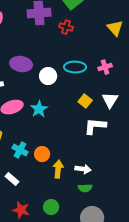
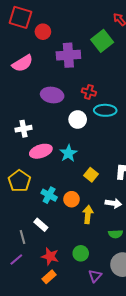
red cross: (66, 27) -> (89, 92), moved
purple ellipse: (21, 64) -> (52, 95), moved
yellow square: (85, 101) -> (91, 175), moved
white arrow: (83, 169) -> (113, 203), moved

